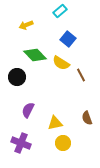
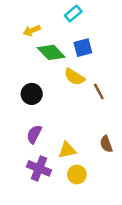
blue square: (68, 39) -> (83, 48), turned 35
green diamond: (35, 55) -> (51, 52), moved
black circle: (17, 77) -> (32, 94), moved
purple cross: (21, 143) -> (39, 168), moved

